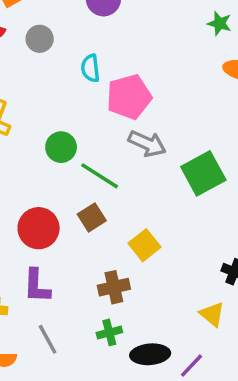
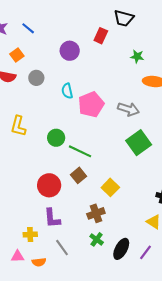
gray arrow: (147, 144) -> (128, 109), moved
green cross: (109, 332) -> (97, 239), turned -32
black ellipse: (150, 354) -> (121, 249), turned -50

